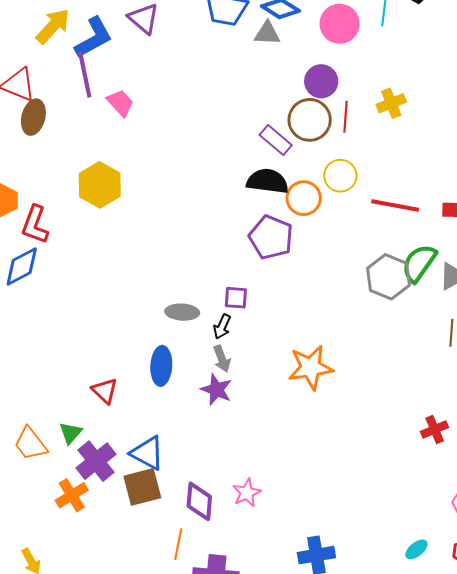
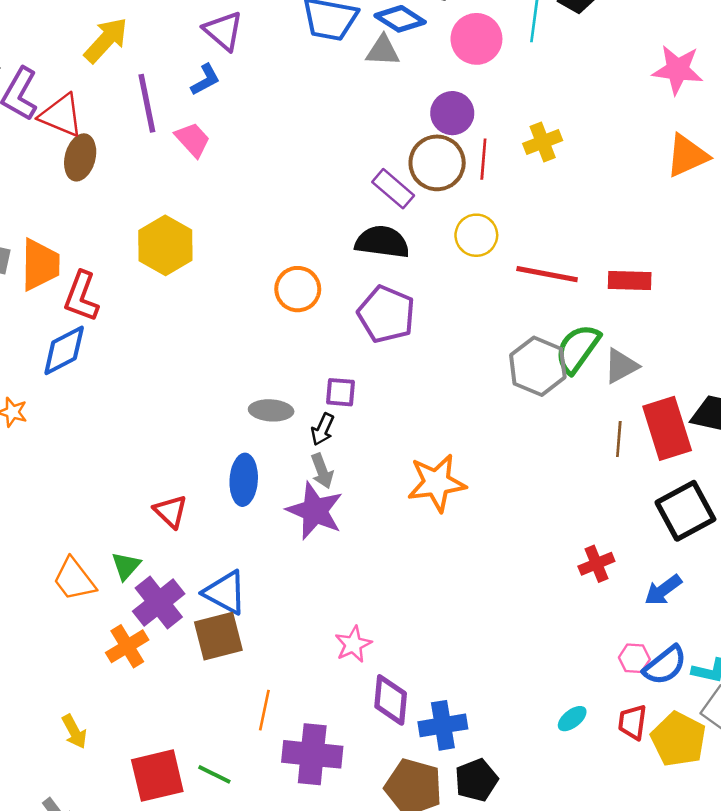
blue L-shape: (94, 38) -> (205, 80), moved, size x0.6
orange circle: (304, 198) -> (298, 289), moved
purple star: (216, 390) -> (315, 511), size x1.4
purple diamond: (199, 501) -> (391, 700), moved

